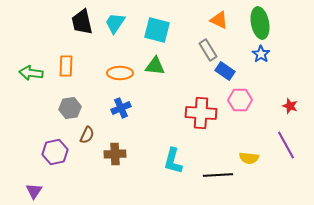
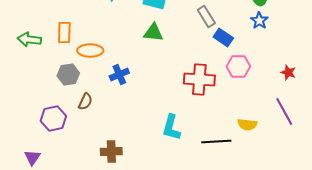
orange ellipse: (120, 73) -> (90, 50), moved
brown cross: (115, 154) -> (111, 152), moved

